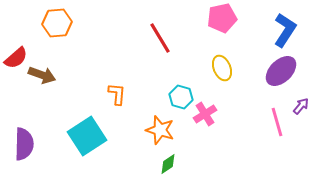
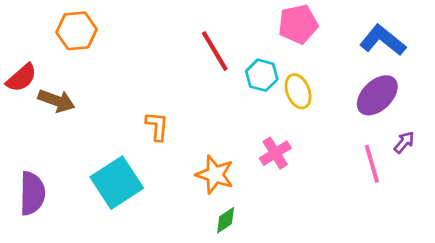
blue L-shape: (285, 30) -> (383, 40), turned -84
cyan hexagon: (181, 97) -> (262, 75), moved

